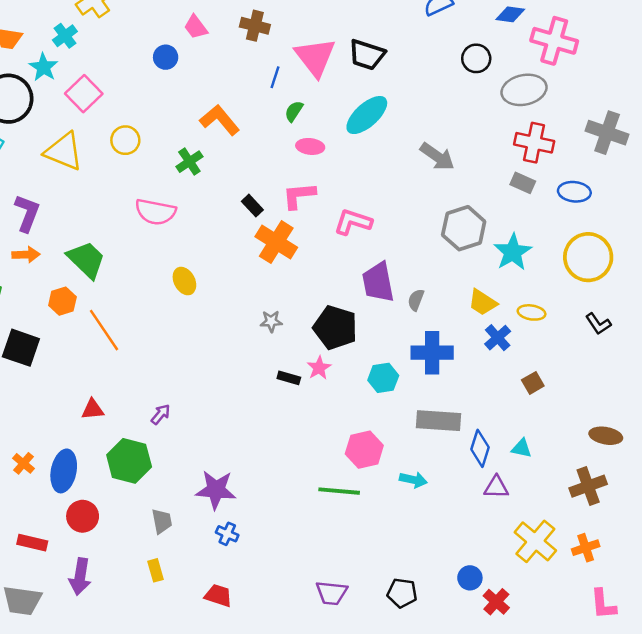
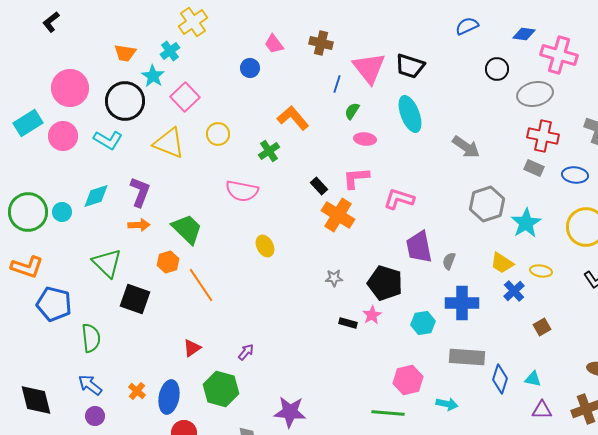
cyan ellipse: (367, 115) -> (410, 114), turned -69
red triangle: (93, 409) -> (192, 348), turned -30
purple triangle: (496, 487) -> (542, 410), moved

